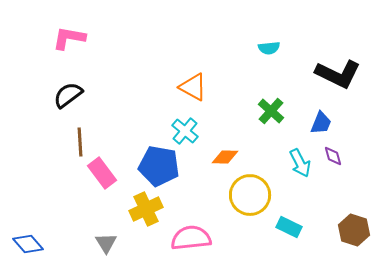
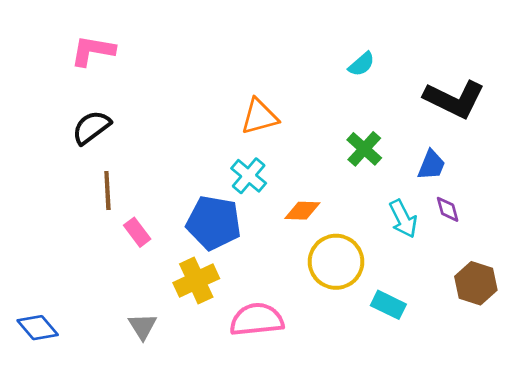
cyan semicircle: (269, 48) -> (362, 64), turned -35
orange triangle: (193, 87) -> (259, 117), turned -44
pink rectangle: (102, 173) -> (137, 232), size x0.7
brown hexagon: (354, 230) -> (476, 283), moved

